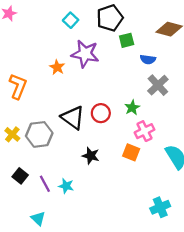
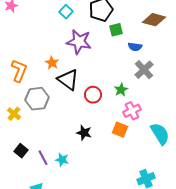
orange star: (57, 67) -> (52, 63), moved
black triangle: (73, 118) -> (68, 80), moved
gray hexagon: (39, 134) -> (37, 99), moved

